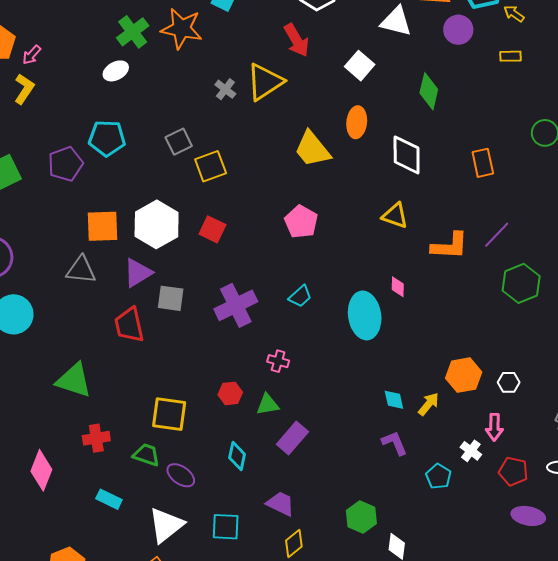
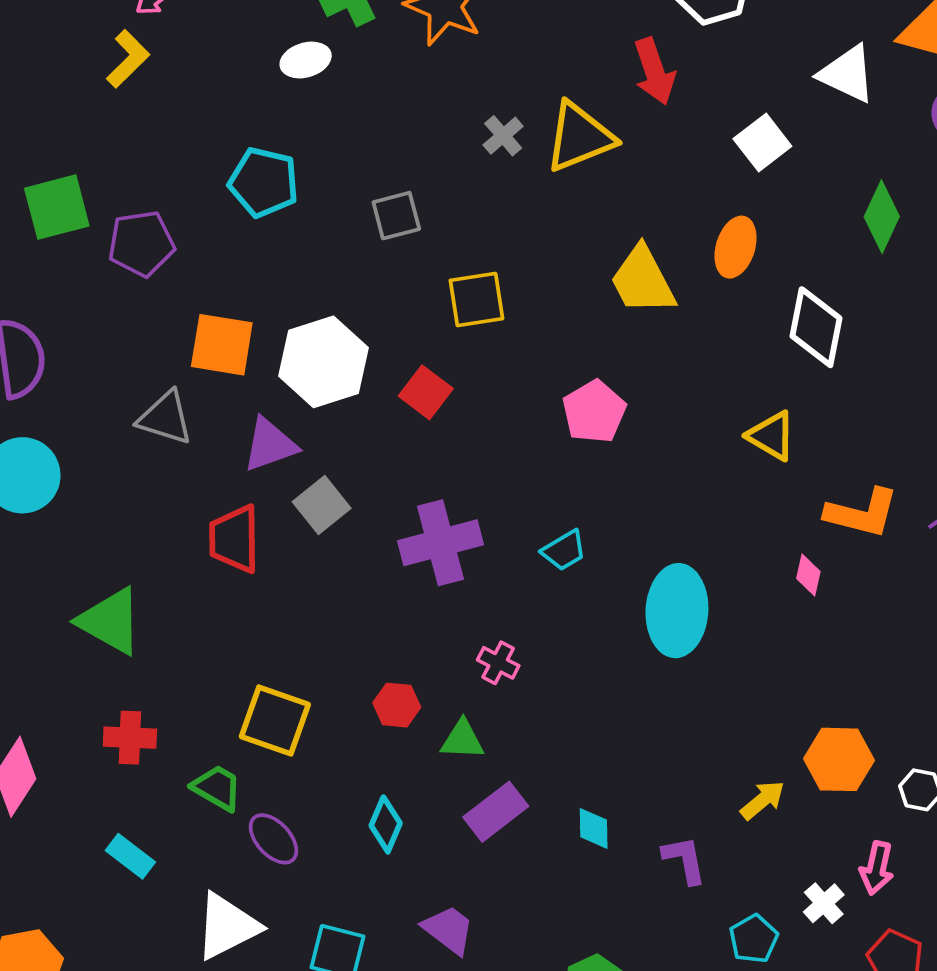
purple pentagon: (65, 164) -> (141, 244), moved
yellow square: (211, 166) -> (476, 300), moved
pink diamond: (398, 287) -> (808, 575), moved
gray square: (171, 298) -> (322, 505), turned 32
cyan diamond: (394, 400) -> (594, 828), moved

